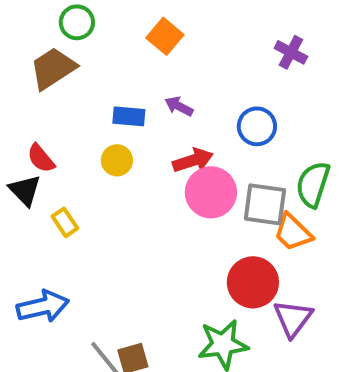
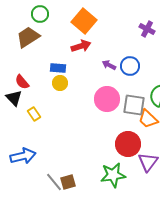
orange square: (165, 36) -> (84, 21), size x1.4
purple arrow: (179, 106) -> (109, 65), moved
blue rectangle: (129, 116) -> (58, 68), moved
red arrow: (193, 160) -> (81, 46), moved

